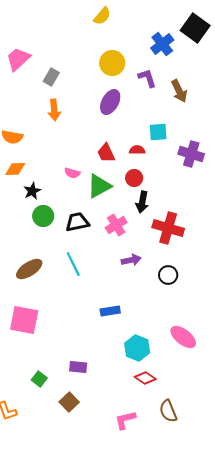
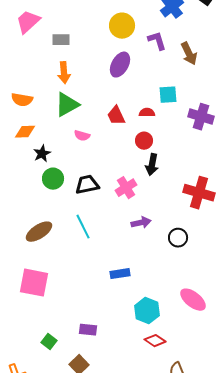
gray rectangle: (51, 77) -> (61, 40), turned 60
green triangle: (99, 186) -> (67, 105), moved
red cross: (168, 228) -> (199, 193), moved

